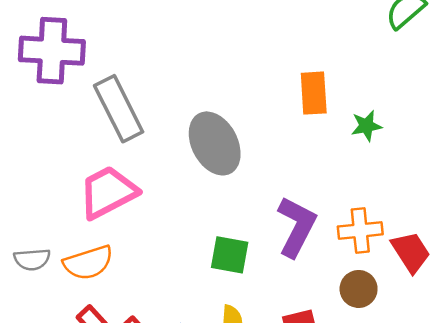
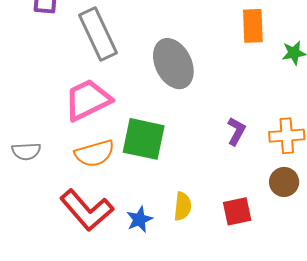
purple L-shape: (297, 227) -> (236, 131), size x0.6
green square: (230, 255) -> (144, 139), moved, size x1.4
orange semicircle: (88, 263) -> (95, 153), moved

